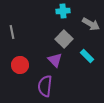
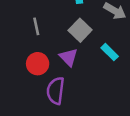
gray line: (12, 32) -> (36, 26), moved
red circle: (20, 65) -> (38, 64), moved

